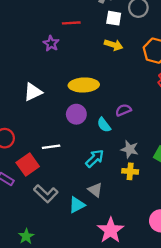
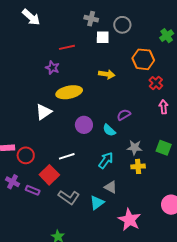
yellow arrow: (114, 45) -> (107, 74), moved
yellow ellipse: (84, 85) -> (69, 92), moved

